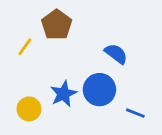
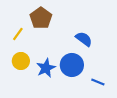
yellow circle: (29, 109) -> (21, 61), moved

